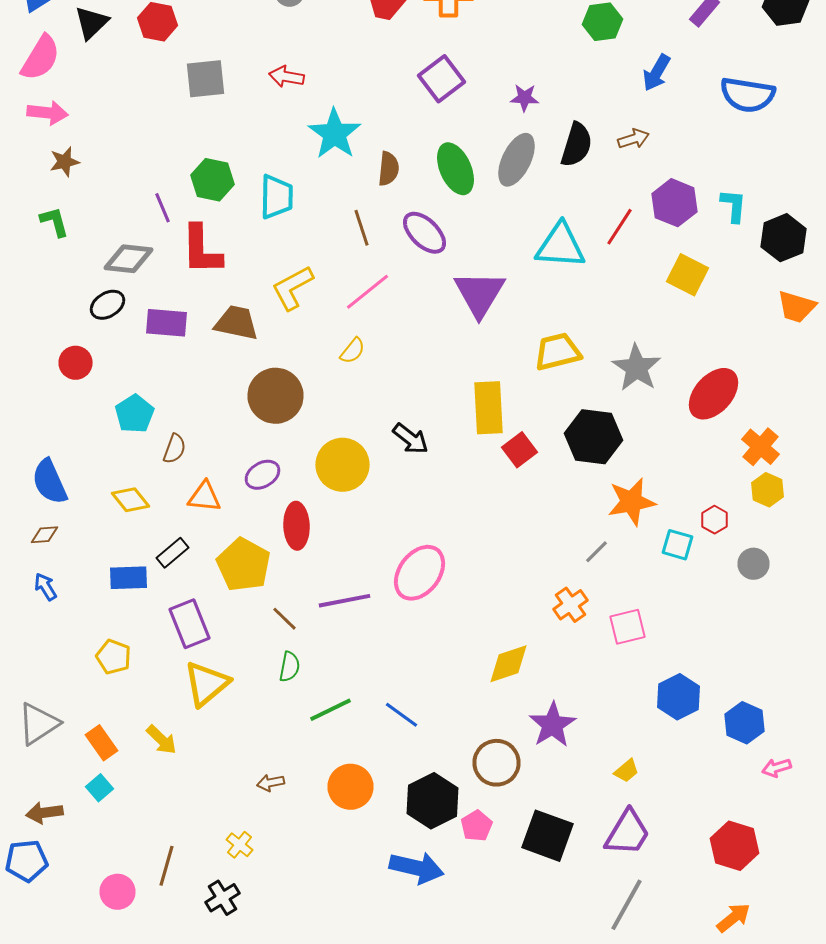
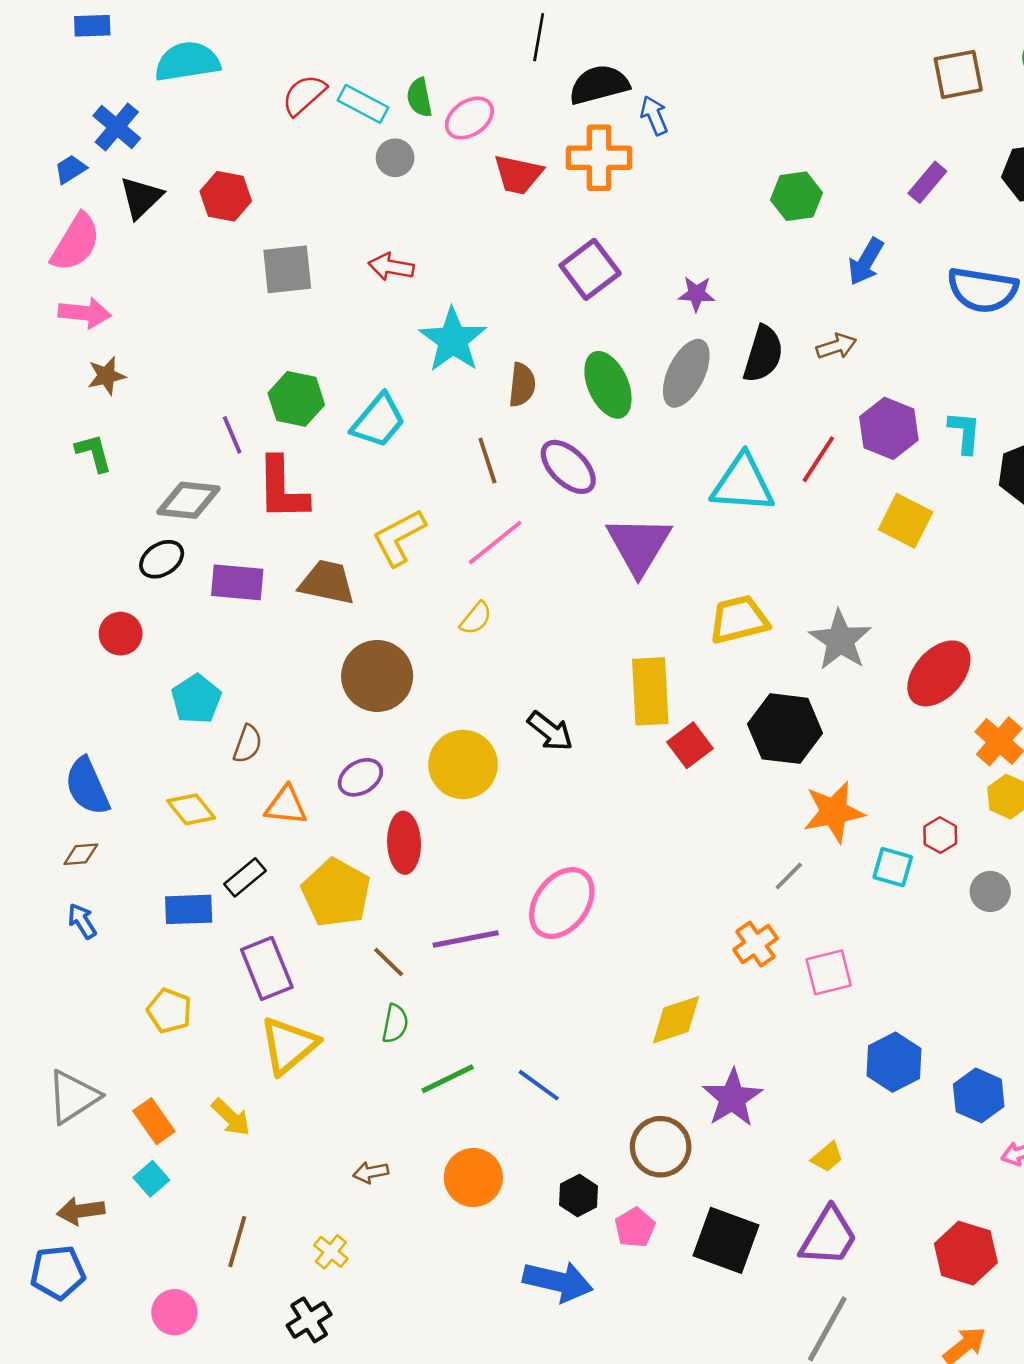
cyan trapezoid: (276, 197) -> (378, 421), turned 39
black hexagon: (432, 801) -> (578, 1195), size x0.6
brown line: (166, 866) -> (237, 1242), moved

